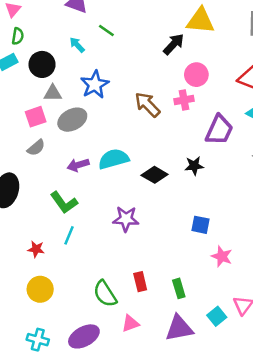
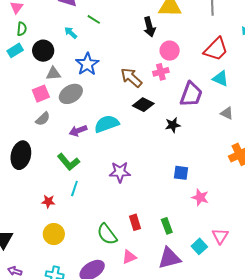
black arrow: (174, 44) -> (149, 27), turned 126
black diamond: (155, 175) -> (143, 105), moved

